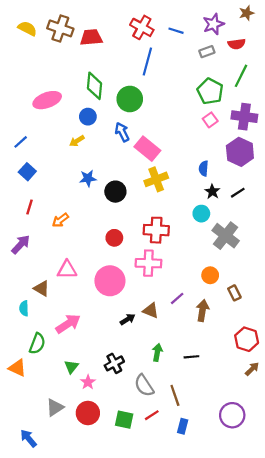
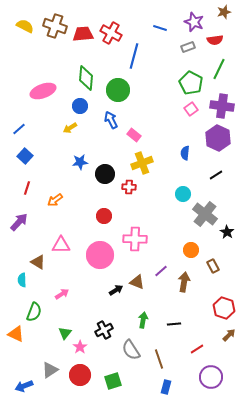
purple star: (213, 24) -> (194, 22), turned -30
red cross: (142, 27) -> (111, 33), moved
pink rectangle: (147, 149) -> (134, 135), size x0.6
black star: (212, 192) -> (227, 232), moved
red cross: (156, 230) -> (129, 187), moved, size x0.6
pink arrow: (68, 324) -> (62, 294), size x0.6
red line: (152, 415) -> (197, 349), moved
green square: (124, 420) -> (113, 381), turned -30
blue arrow: (28, 438) -> (24, 386), moved, turned -72

